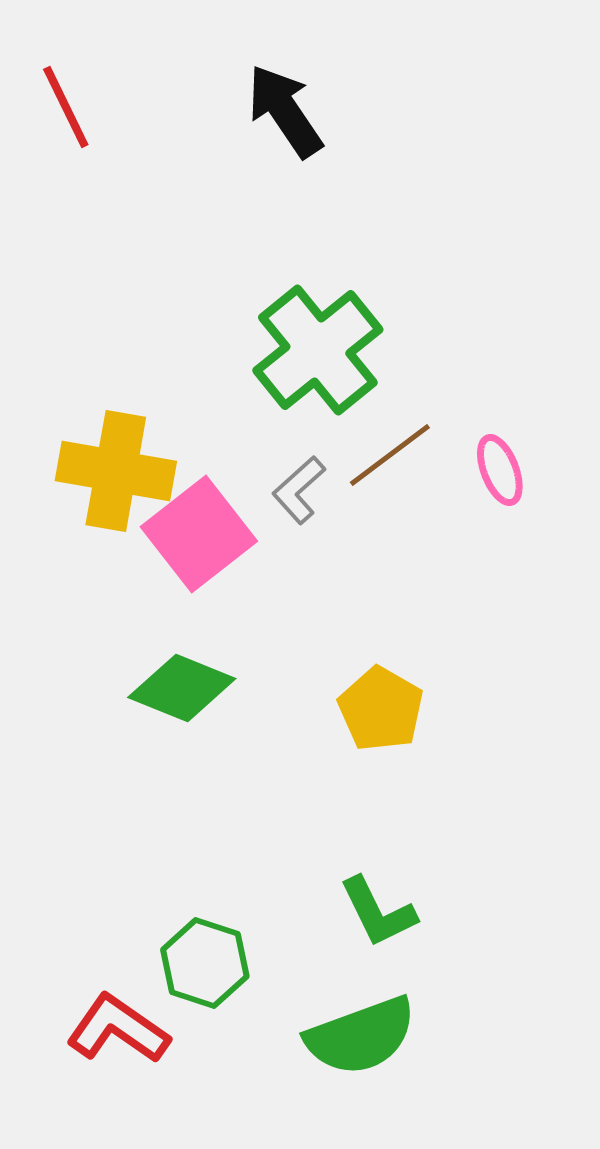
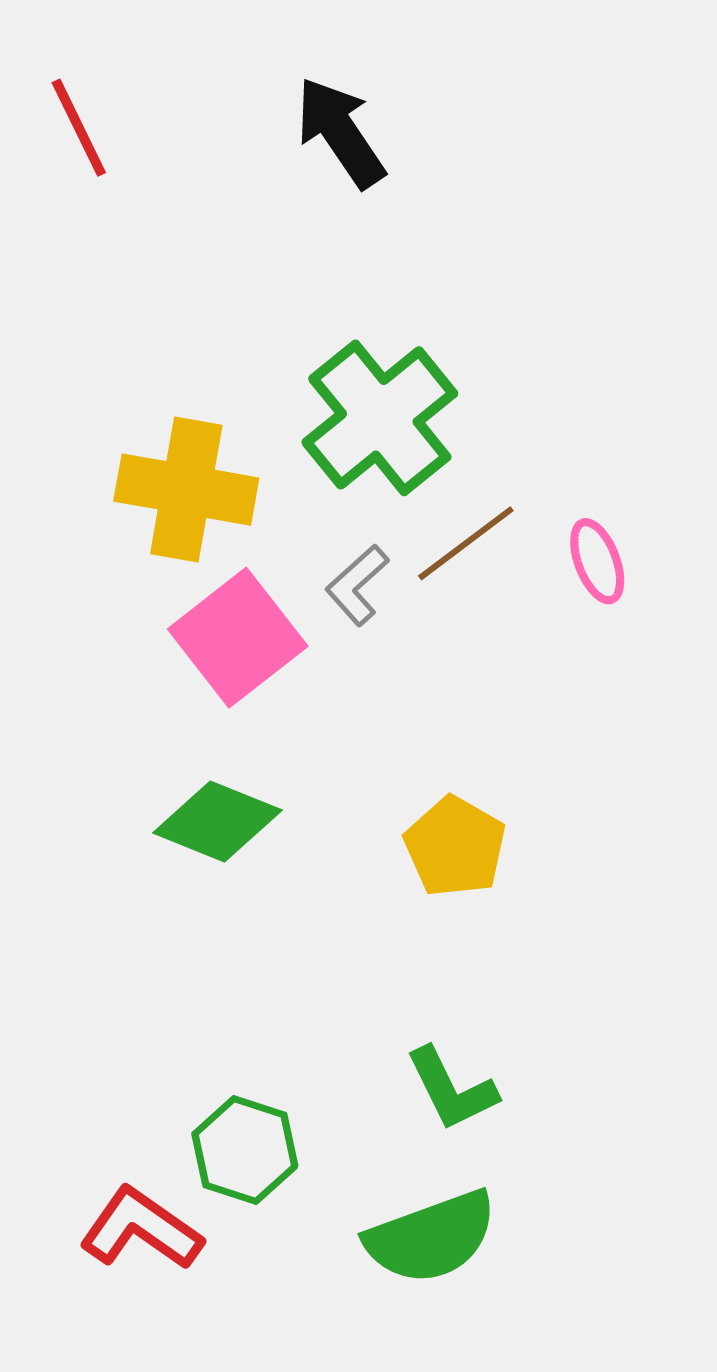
yellow cross: (116, 471) -> (186, 490), moved

